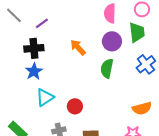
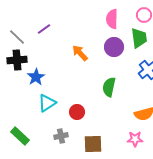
gray line: (14, 15) -> (17, 37), moved
black cross: (34, 48) -> (17, 60), moved
green semicircle: (107, 68) -> (109, 87), moved

